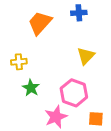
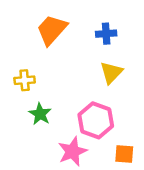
blue cross: (79, 13) -> (106, 34), moved

